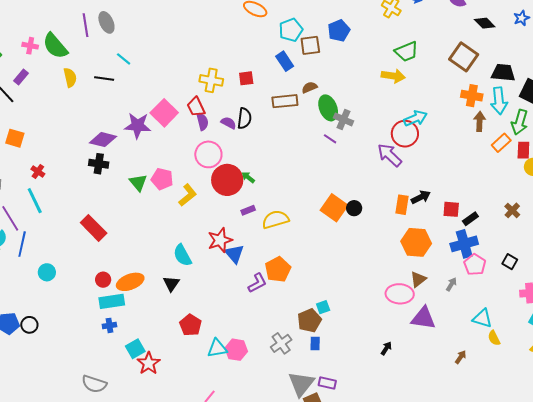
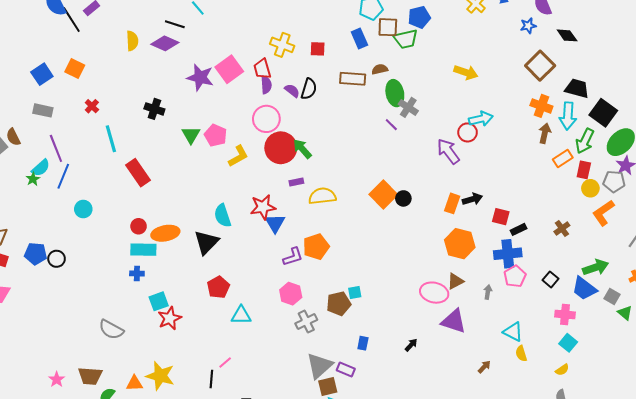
blue star: (522, 18) -> (528, 26), moved
green trapezoid: (406, 52) -> (406, 39), moved
yellow semicircle: (70, 78) -> (132, 41), moved
red circle: (405, 134) -> (468, 132), size x0.7
purple diamond: (103, 140) -> (165, 43), moved
green arrow: (248, 177) -> (302, 149), size x1.5
cyan line: (35, 201) -> (111, 139), moved
black triangle: (171, 284) -> (206, 242), size x1.5
gray arrow: (451, 284) -> (488, 292), turned -32
blue rectangle: (315, 343) -> (363, 343), moved
pink hexagon: (236, 350) -> (291, 294), moved

